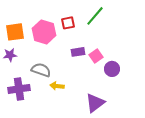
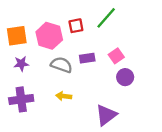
purple star: (10, 55) -> (21, 64), moved
pink square: (96, 56) -> (116, 56), moved
gray semicircle: (41, 70) -> (61, 65), moved

